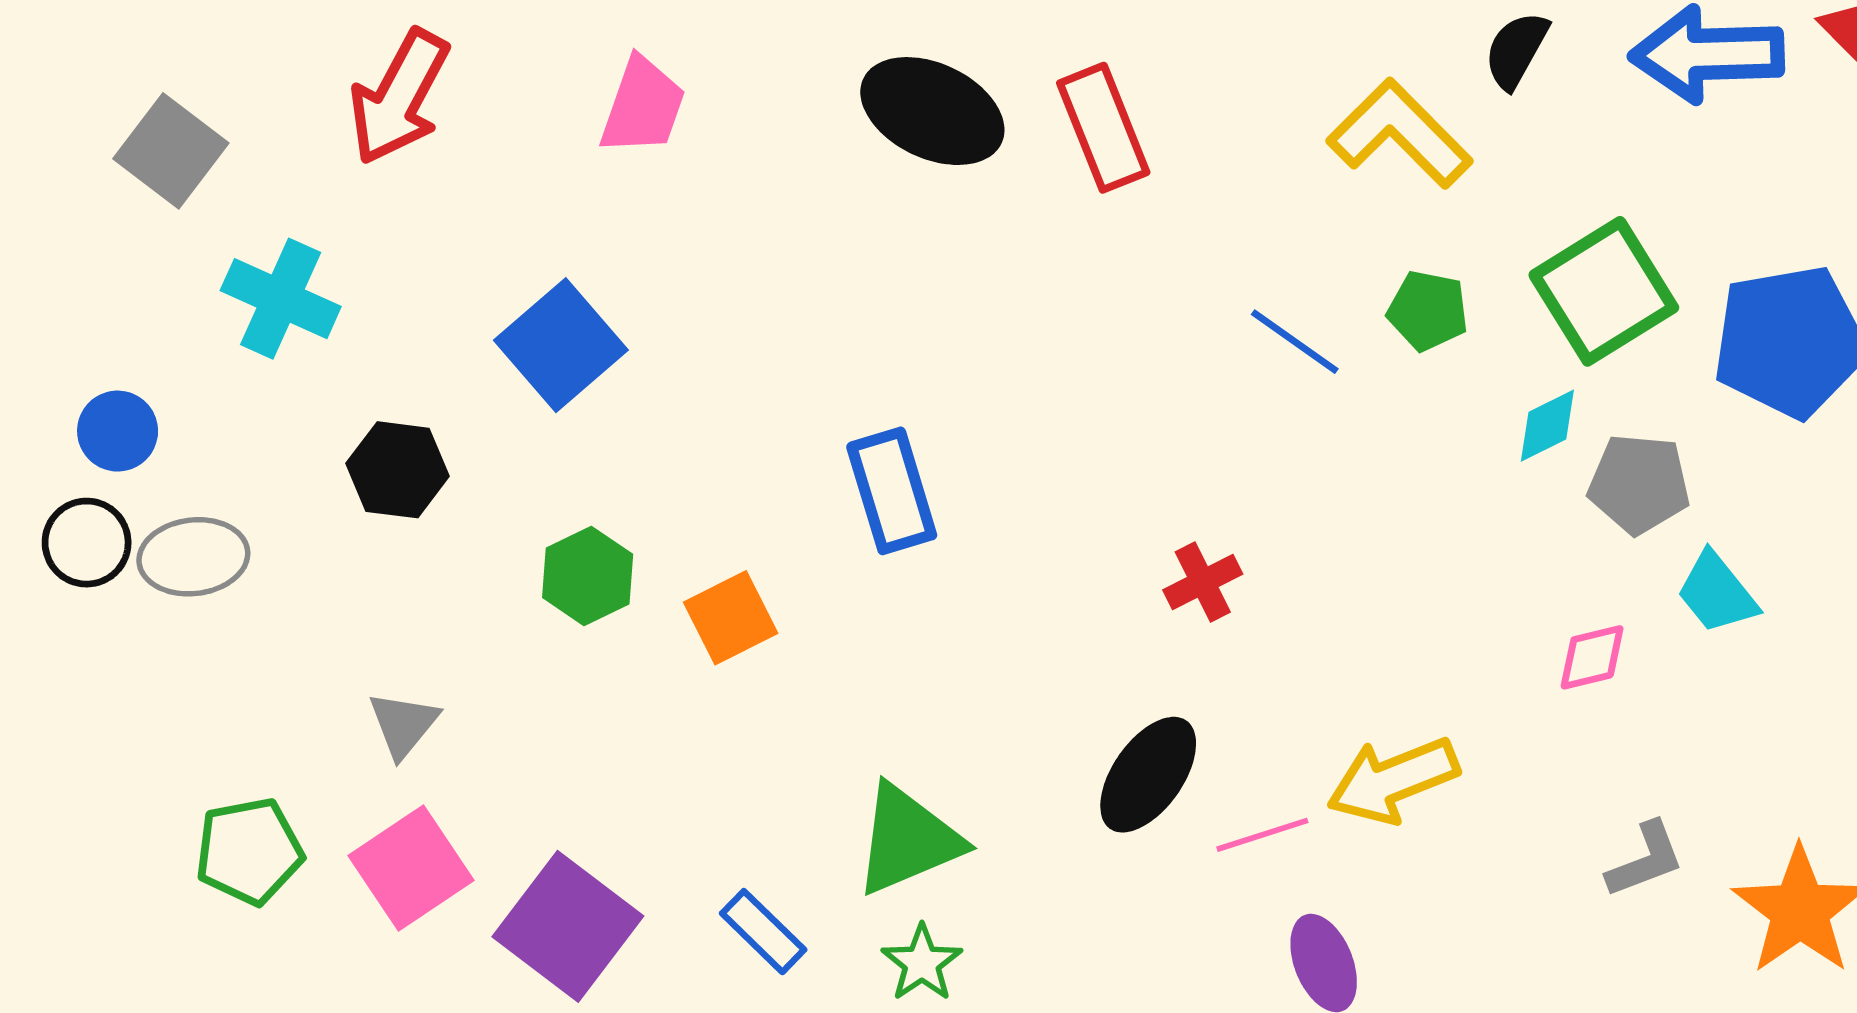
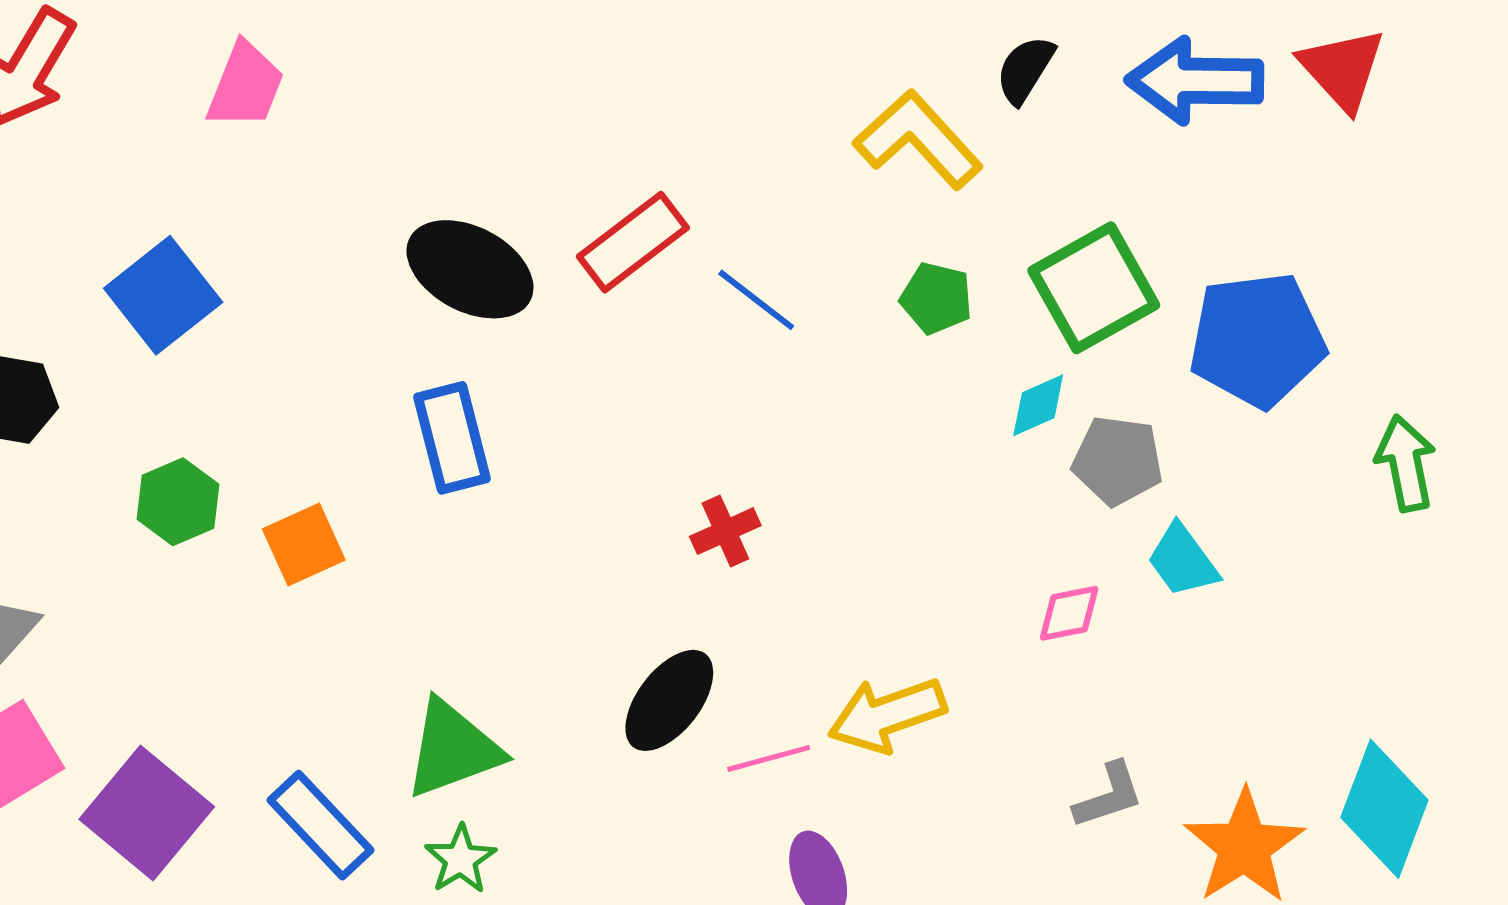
black ellipse: (932, 111) -> (470, 269), moved
red rectangle: (1103, 128) -> (633, 242), moved, turned 72
blue line: (1295, 342) -> (756, 300), moved
blue rectangle: (763, 932) -> (320, 825), size x1.4

